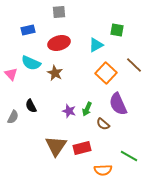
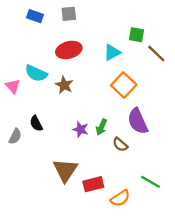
blue rectangle: (28, 30) -> (35, 16), moved, turned 32
brown line: (134, 65) -> (156, 53), moved
red rectangle: (82, 148) -> (93, 184), moved
orange semicircle: (103, 170) -> (120, 198), turned -30

